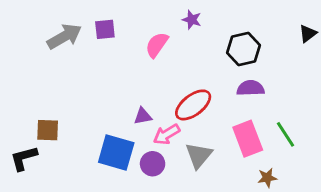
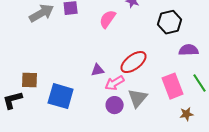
purple semicircle: (250, 88) -> (189, 50), moved
blue square: (116, 153) -> (61, 96), moved
purple circle: (153, 164) -> (115, 105), moved

